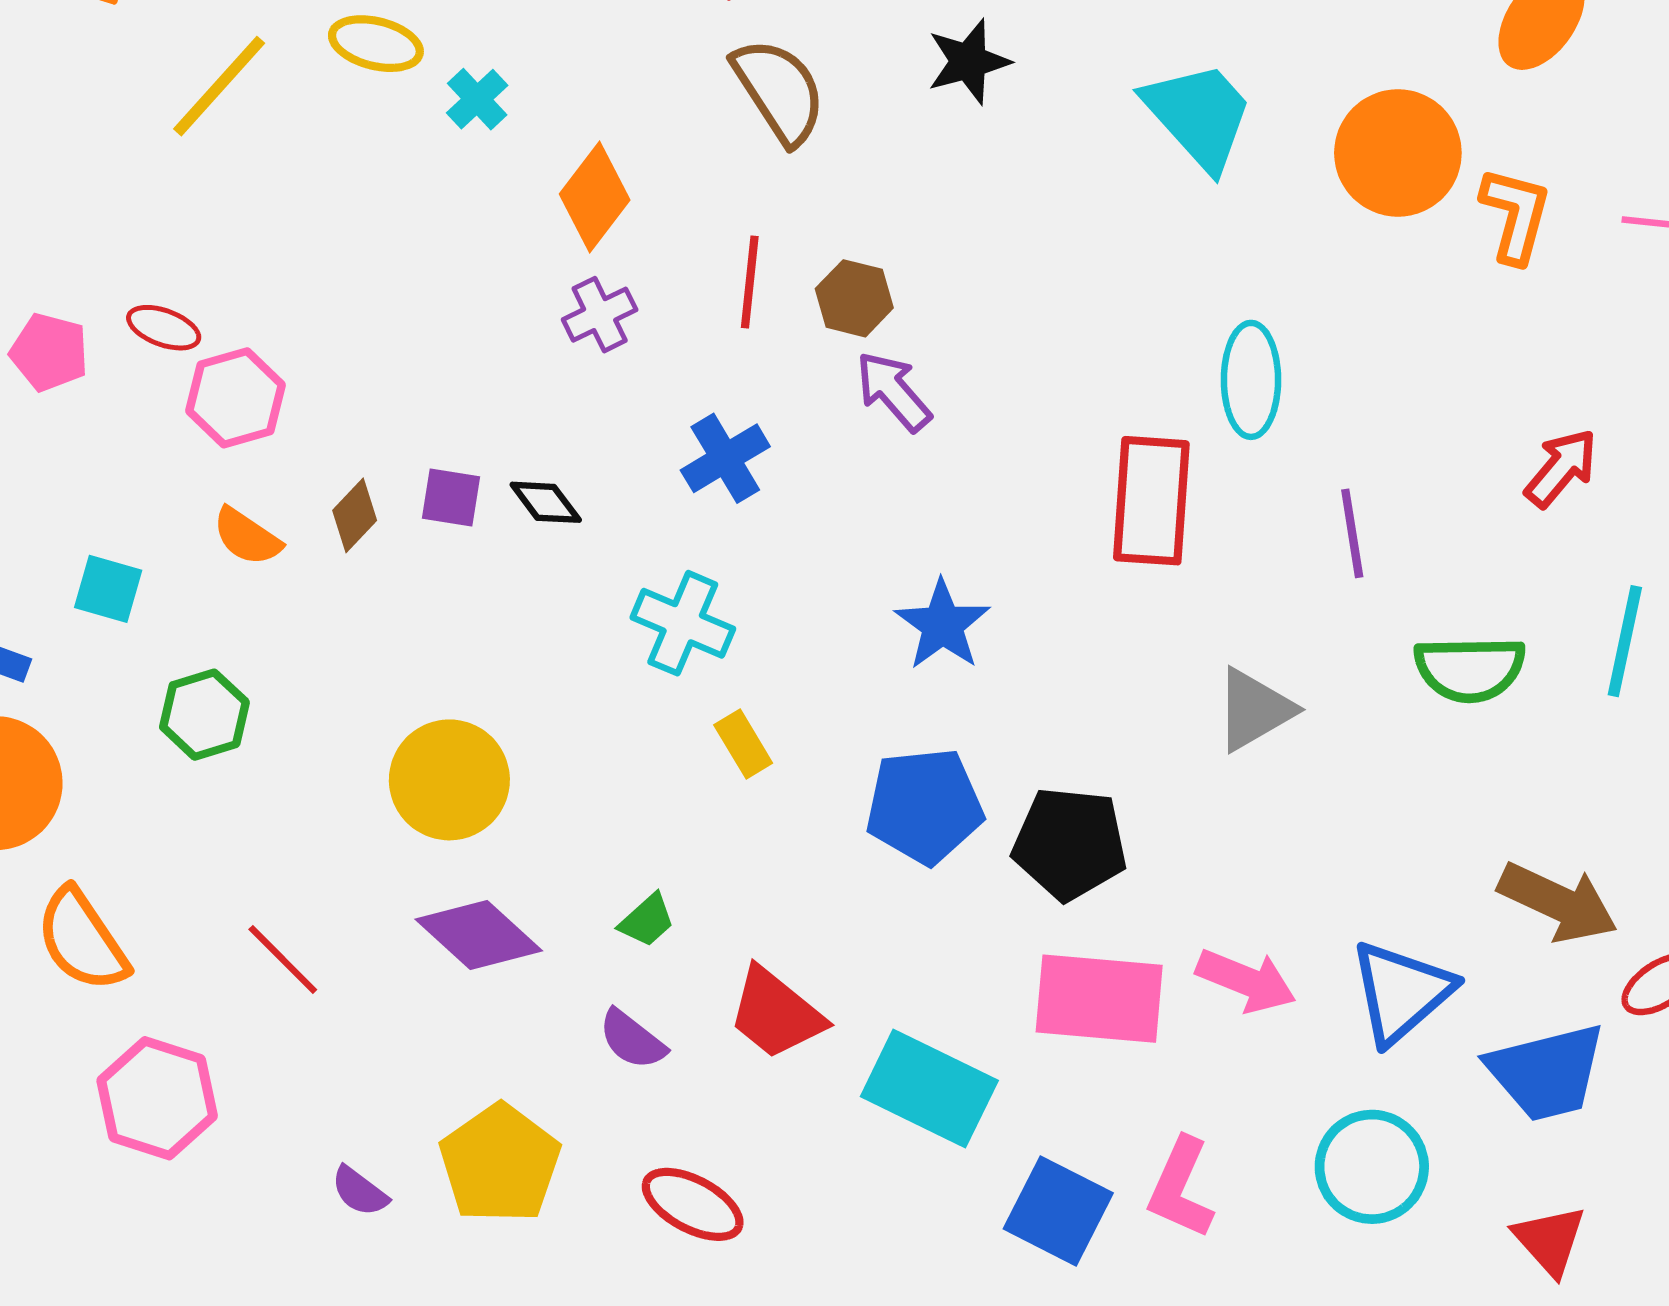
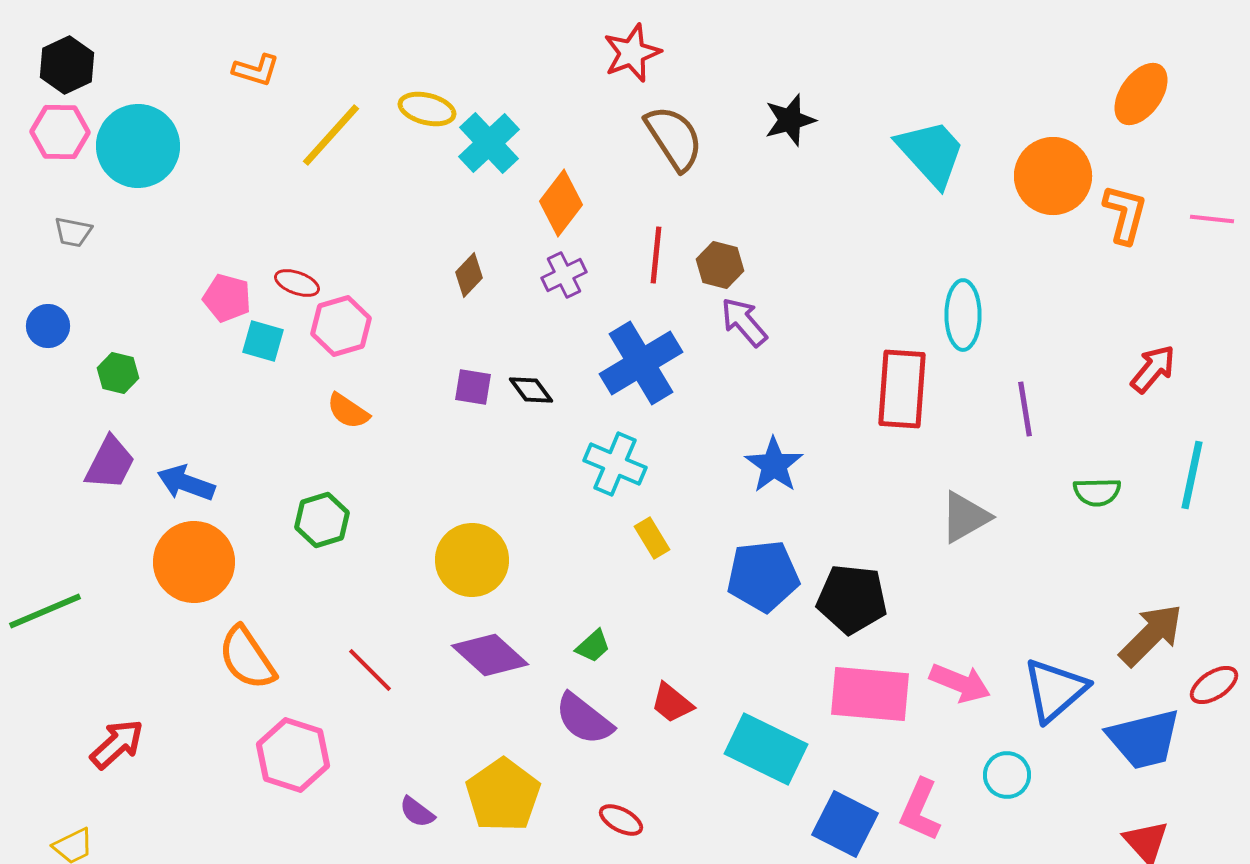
cyan cross: (477, 99) -> (489, 143), size x1.6
blue cross: (725, 458) -> (641, 363), size x1.5
brown diamond: (355, 515) -> (469, 275), moved
cyan square: (108, 589) -> (263, 341), moved
green semicircle: (1470, 669) -> (1097, 492), size x0.7
brown arrow: (1558, 902) -> (1151, 635), turned -70
red trapezoid: (776, 1013) -> (672, 703), size x0.7
purple semicircle: (632, 1039) -> (584, 719), size x1.4
cyan circle: (1372, 1167) -> (1007, 775), moved, size x0.7
red ellipse: (693, 1204) -> (621, 820), size x0.7

